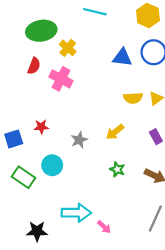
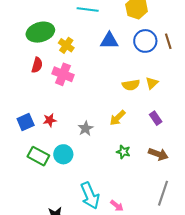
blue triangle: (122, 57) -> (109, 41), moved
blue square: (14, 139) -> (26, 122), moved
green rectangle: (24, 177) -> (38, 156), moved
cyan arrow: (76, 213) -> (90, 196), turned 72

